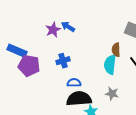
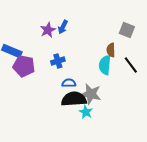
blue arrow: (68, 27) -> (63, 27), turned -96
gray star: (112, 94) -> (91, 94), moved, size x1.5

